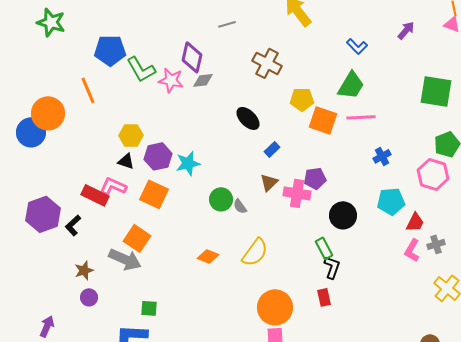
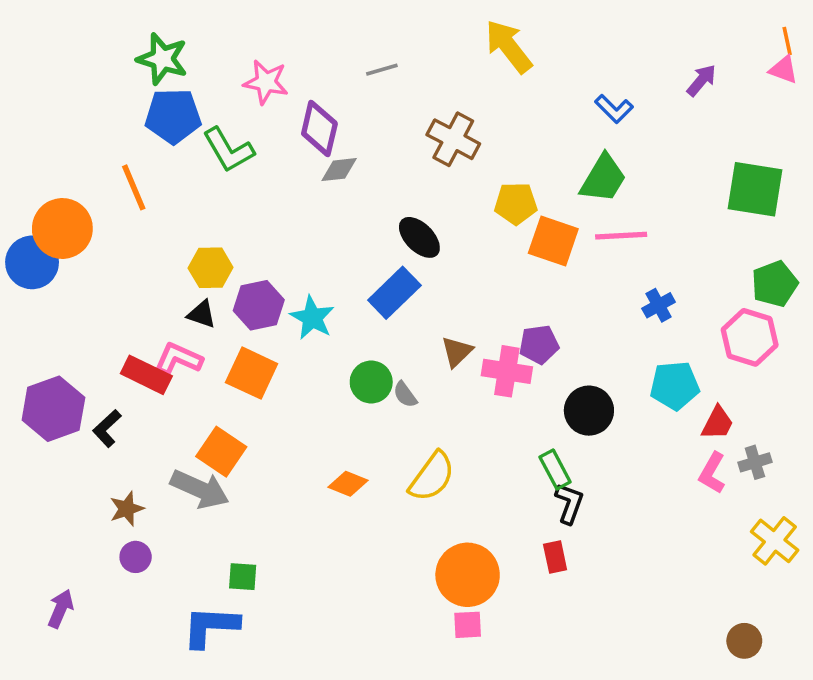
green star: (51, 22) -> (162, 59), moved
pink star: (171, 80) -> (266, 82), moved
blue rectangle: (272, 149) -> (394, 293), moved, size x1.8
cyan star: (188, 163) -> (312, 318), turned -30

